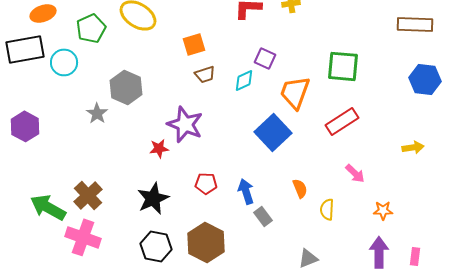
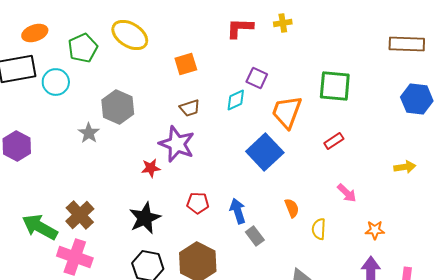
brown trapezoid: (205, 74) -> (190, 108), moved
red rectangle: (342, 121) -> (334, 141), size x0.6

